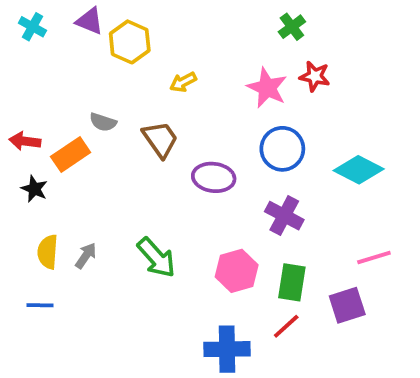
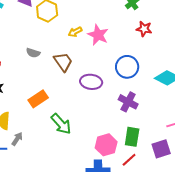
pink star: (267, 88) -> (98, 35), moved
orange rectangle: (71, 155) -> (38, 99), moved
gray arrow: (86, 256) -> (17, 139), moved
pink hexagon: (237, 271) -> (106, 145), moved

